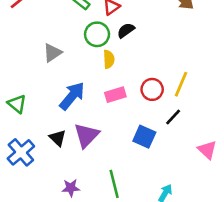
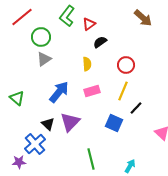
green circle: (97, 34) -> (41, 37), moved
yellow line: (181, 84) -> (123, 91), moved
red circle: (152, 89) -> (126, 65), moved
blue cross: (21, 152) -> (35, 144), moved
purple star: (71, 188) -> (19, 162), moved

